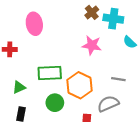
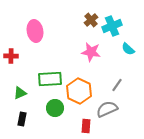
cyan cross: (113, 19) -> (112, 26), turned -30
gray line: (118, 79) -> (117, 85), turned -64

